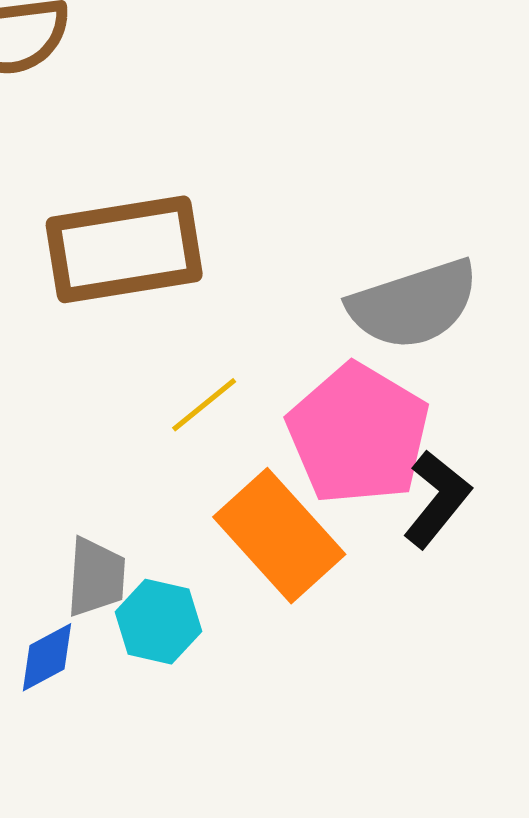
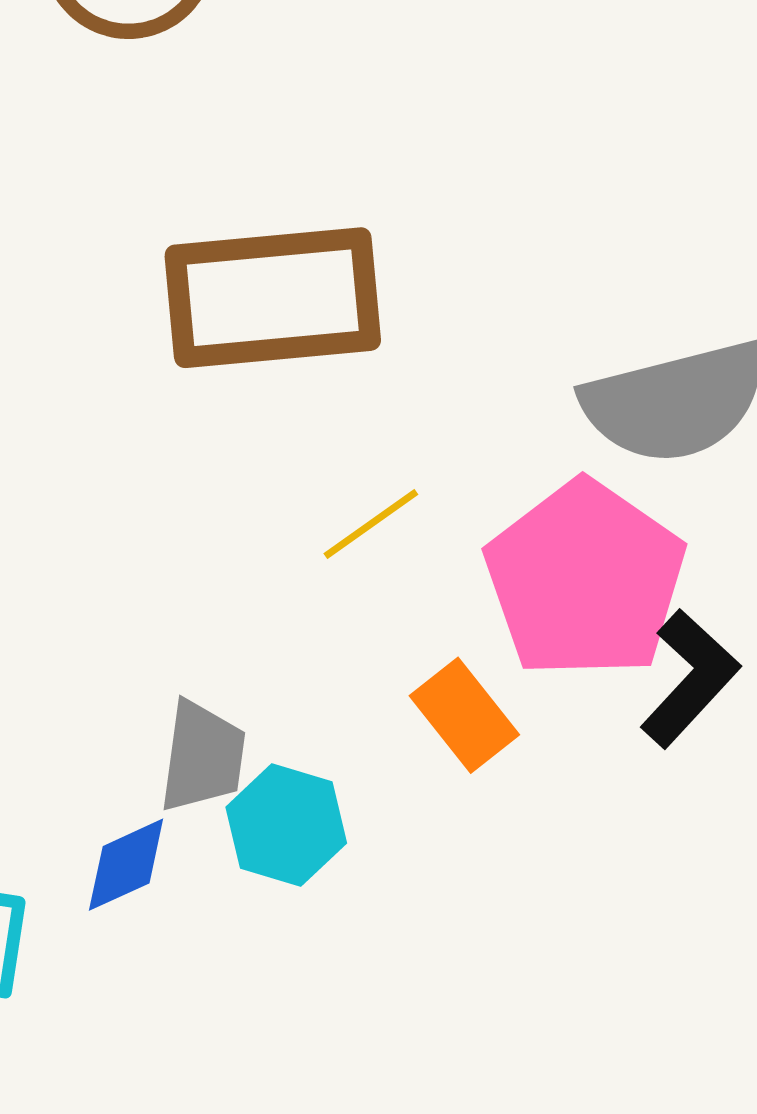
orange rectangle: (279, 536) -> (464, 715), size x0.6

